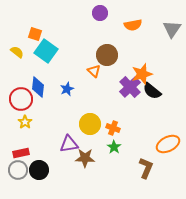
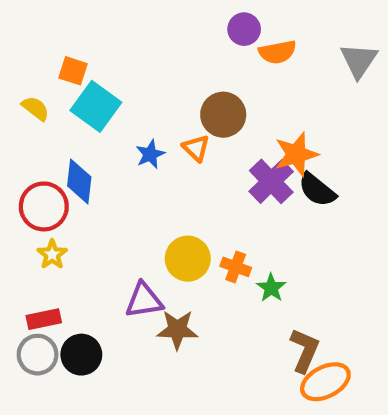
purple circle: (100, 13) -> (244, 29), moved
blue star: (67, 89) -> (150, 154), moved
orange ellipse: (168, 144) -> (325, 382), moved
green star: (114, 147) -> (271, 288), moved

